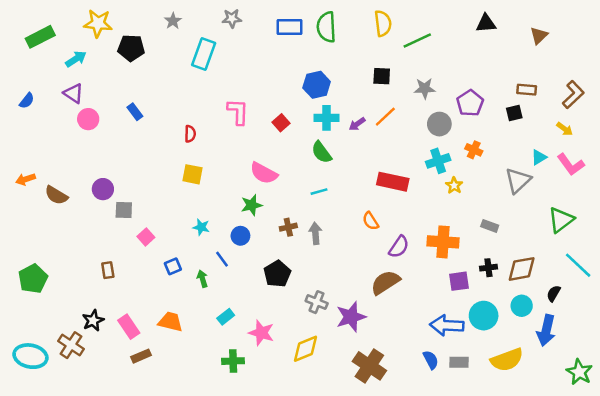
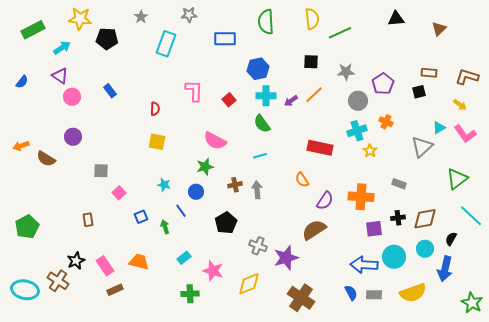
blue rectangle: (290, 27) -> (225, 39), moved
brown L-shape: (573, 95) -> (467, 77), turned -120
purple circle: (103, 189) -> (73, 137), moved

